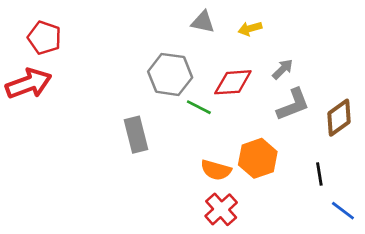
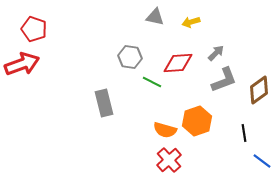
gray hexagon: (170, 74) -> (130, 57), size x0.7

